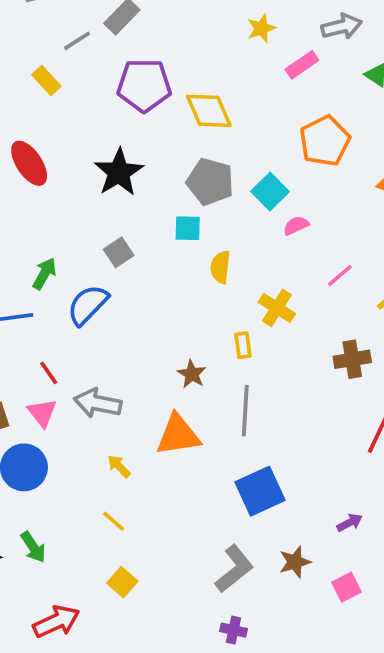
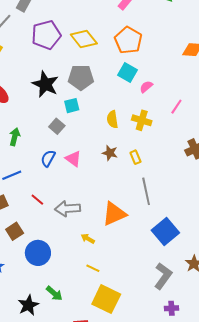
orange pentagon: (325, 141) -> (128, 40), moved
gray pentagon: (210, 182) -> (81, 77), moved
cyan square: (188, 228) -> (72, 106), moved
green arrow: (44, 274) -> (15, 137), moved
blue semicircle: (88, 305) -> (48, 158), size x0.7
yellow cross: (277, 308) -> (142, 120), moved
brown star: (192, 374) -> (110, 153), moved
pink triangle: (42, 413) -> (73, 159), moved
yellow square: (122, 582) -> (106, 299), size x1.8

